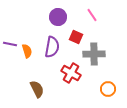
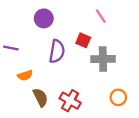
purple circle: (58, 17) -> (44, 18), moved
orange semicircle: (27, 51) -> (25, 75), moved, turned 88
red cross: (71, 73) -> (70, 101), moved

